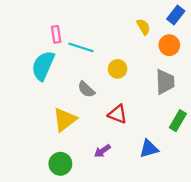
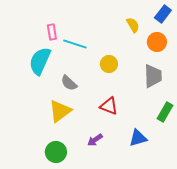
gray semicircle: (86, 89) -> (69, 83), moved

